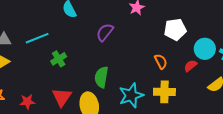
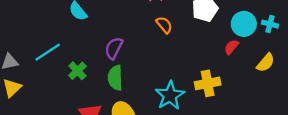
purple semicircle: (105, 32) -> (114, 48), moved
orange semicircle: (161, 62) -> (164, 25), moved
green semicircle: (101, 77) -> (115, 78), moved

